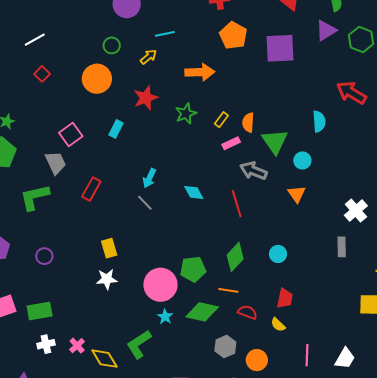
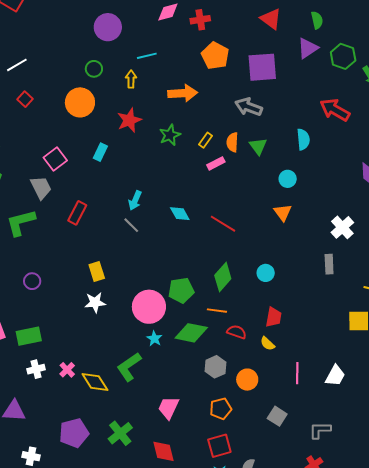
yellow arrow: (148, 57) -> (131, 79), turned -48
green triangle: (275, 141) -> (258, 146), moved, size x0.7
gray arrow: (253, 171) -> (249, 107), moved
red line: (237, 204) -> (223, 224), turned -40

